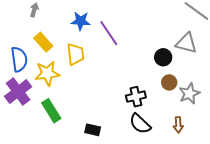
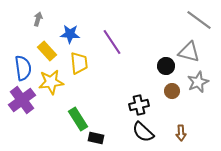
blue star: (81, 21) -> (70, 34), moved
gray star: (189, 94) -> (198, 82), moved
green rectangle: (51, 111) -> (78, 119), moved

